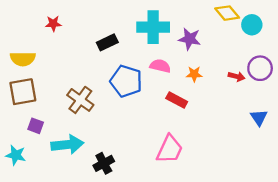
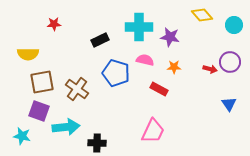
cyan circle: (252, 25) -> (234, 25), moved
brown square: (23, 92) -> (42, 82), moved
purple square: (36, 126) -> (39, 111), size x1.5
black cross: (104, 163) -> (97, 143), turned 30

